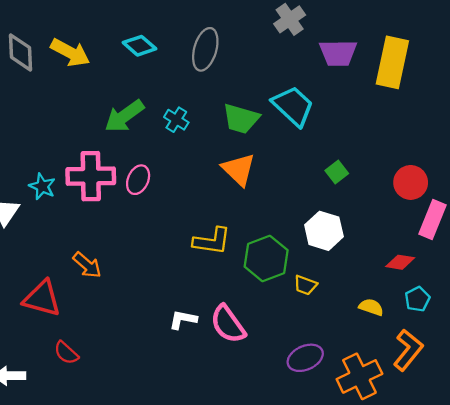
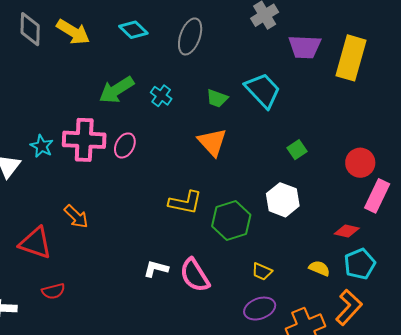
green trapezoid: (241, 119) -> (217, 98), size x0.7
yellow trapezoid: (305, 285) -> (262, 272), moved
cyan pentagon: (417, 299) -> (360, 264), size x1.4
red semicircle: (66, 353) -> (53, 291), turned -60

